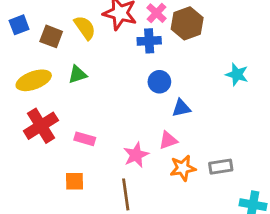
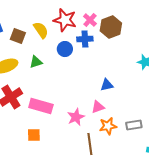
blue circle: (159, 82) -> (65, 49), moved
pink rectangle: (85, 139) -> (41, 106), size x1.6
brown line: (126, 194) -> (90, 144), moved

